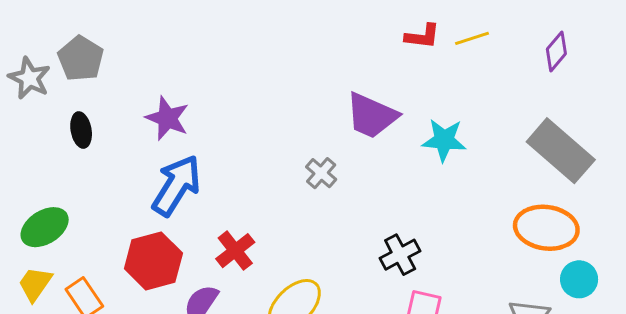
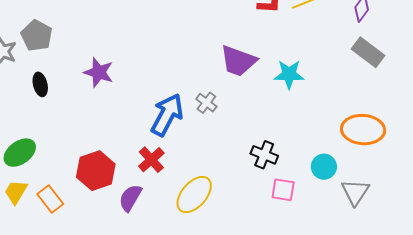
gray rectangle: (561, 151) -> (368, 52), moved, size x0.7
blue arrow: (176, 185) -> (167, 115), moved
black cross: (400, 255) -> (264, 155), turned -36
cyan circle: (579, 279) -> (324, 167), moved

